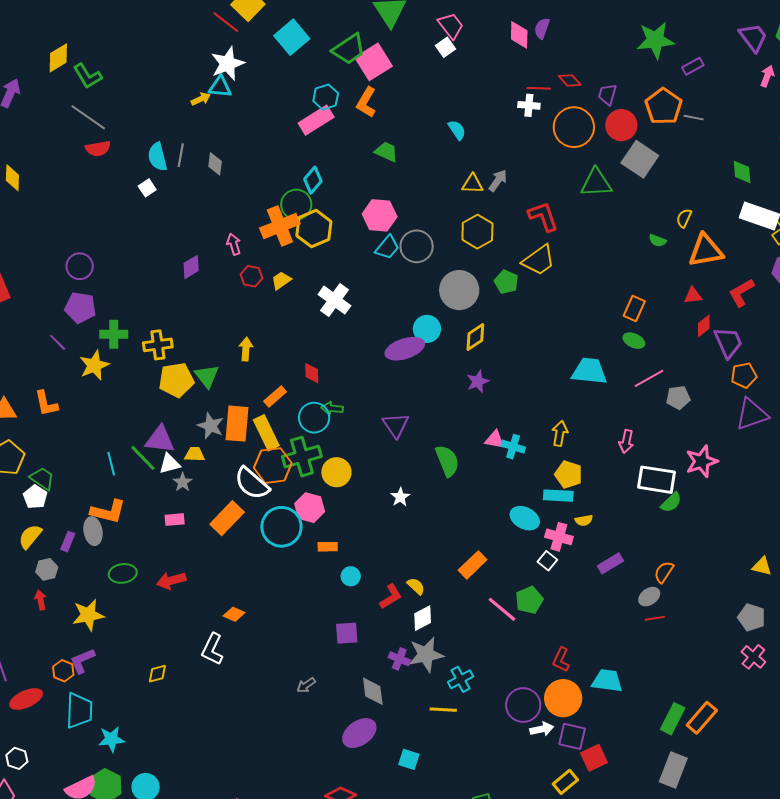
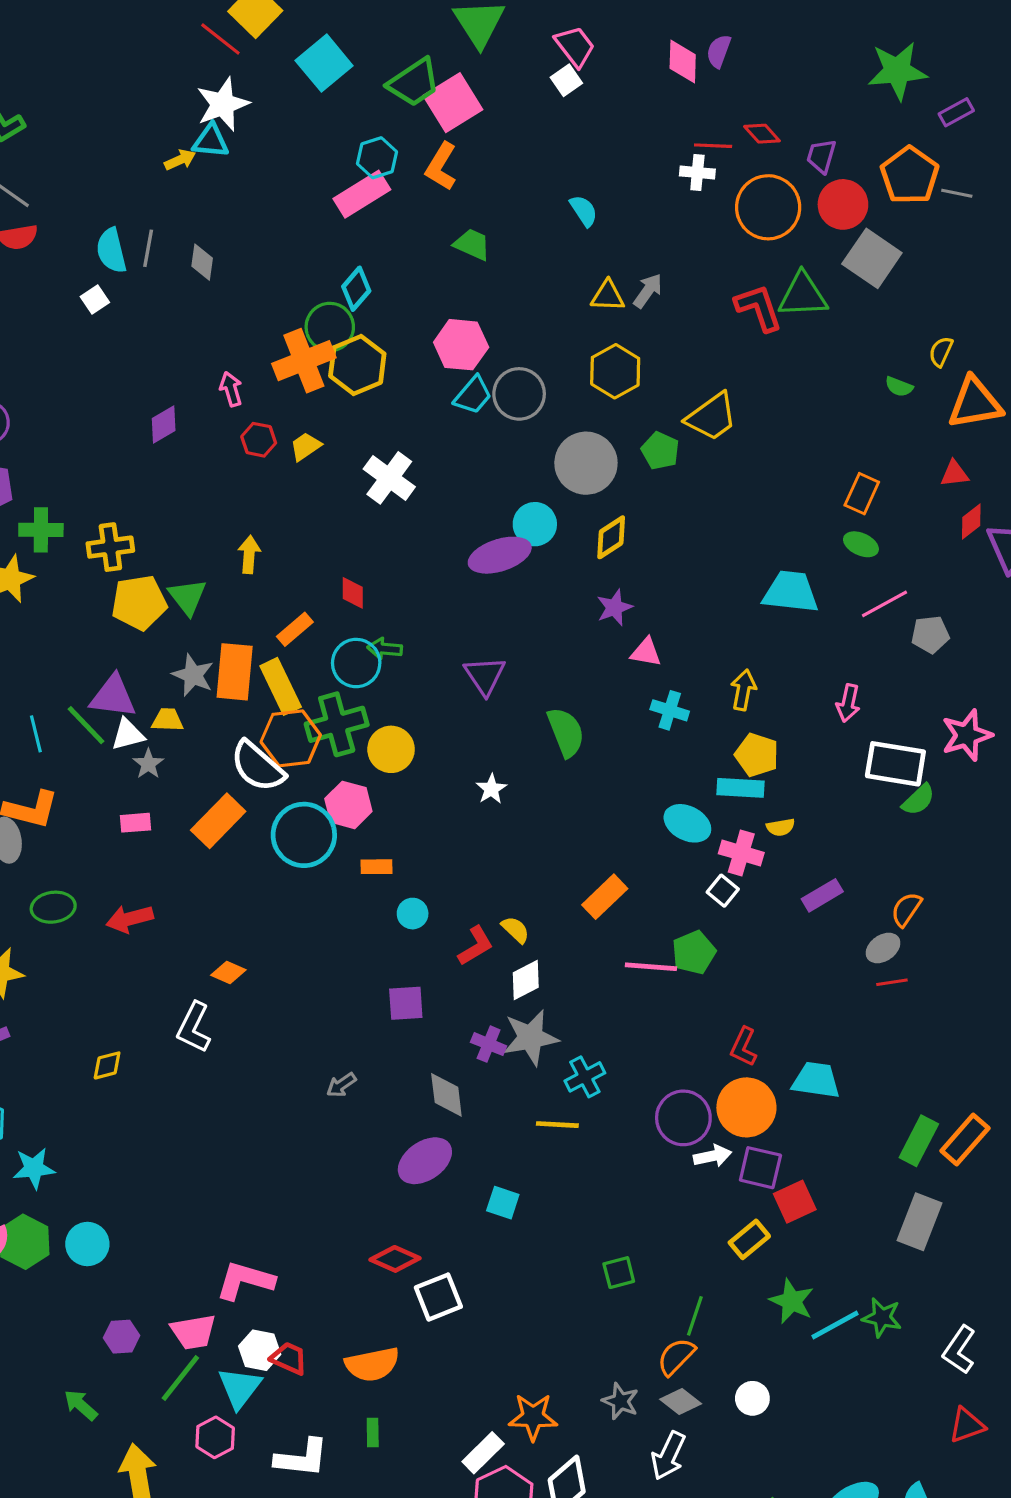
red L-shape: (543, 216) -> (759, 308), moved
pink triangle: (495, 440) -> (646, 652), moved
pink line: (502, 609) -> (651, 967), turned -36

